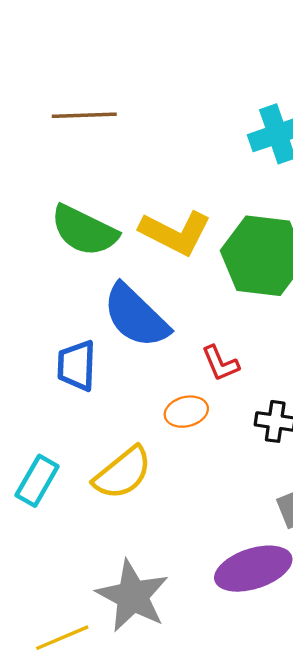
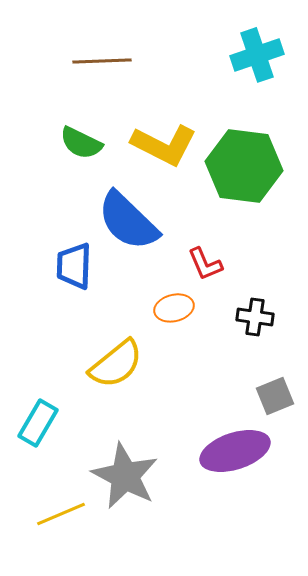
brown line: (84, 115) -> (102, 61), moved
green semicircle: (84, 230) -> (81, 143), size x0.7
cyan rectangle: (37, 481) -> (38, 423), moved

